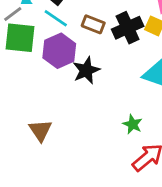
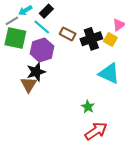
black star: (86, 70) -> (36, 72), moved
brown triangle: (40, 130) -> (29, 85), moved

